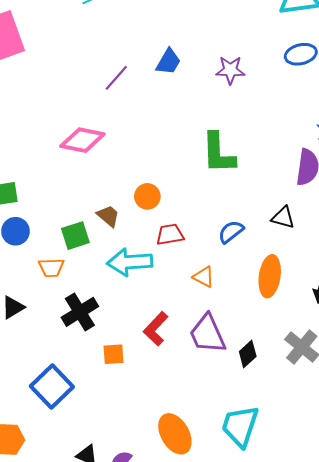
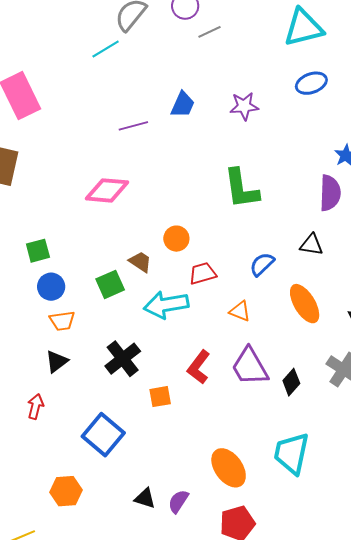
purple line: (116, 78) -> (133, 126), turned 40
orange trapezoid: (51, 268) -> (62, 321), moved
orange ellipse: (270, 276) -> (305, 304), turned -33

